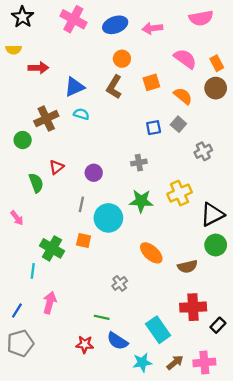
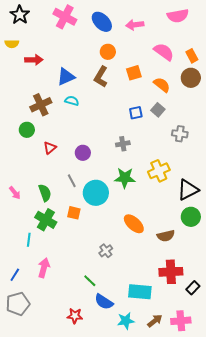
blue ellipse: (115, 25) -> (102, 22), turned 65
green circle: (23, 140) -> (27, 130), moved
gray cross: (203, 151) -> (180, 134), turned 35
green semicircle: (36, 183) -> (45, 193), moved
gray line: (81, 204) -> (72, 181), turned -40
green line: (102, 317) -> (90, 281), turned 32
cyan rectangle: (158, 330) -> (140, 292), turned -50
red star: (85, 344) -> (75, 316), moved

